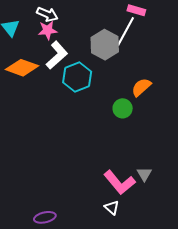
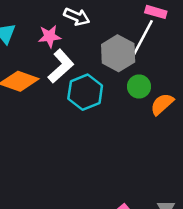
white arrow: (47, 14) -> (77, 17), moved
green circle: (123, 108) -> (139, 86), moved

